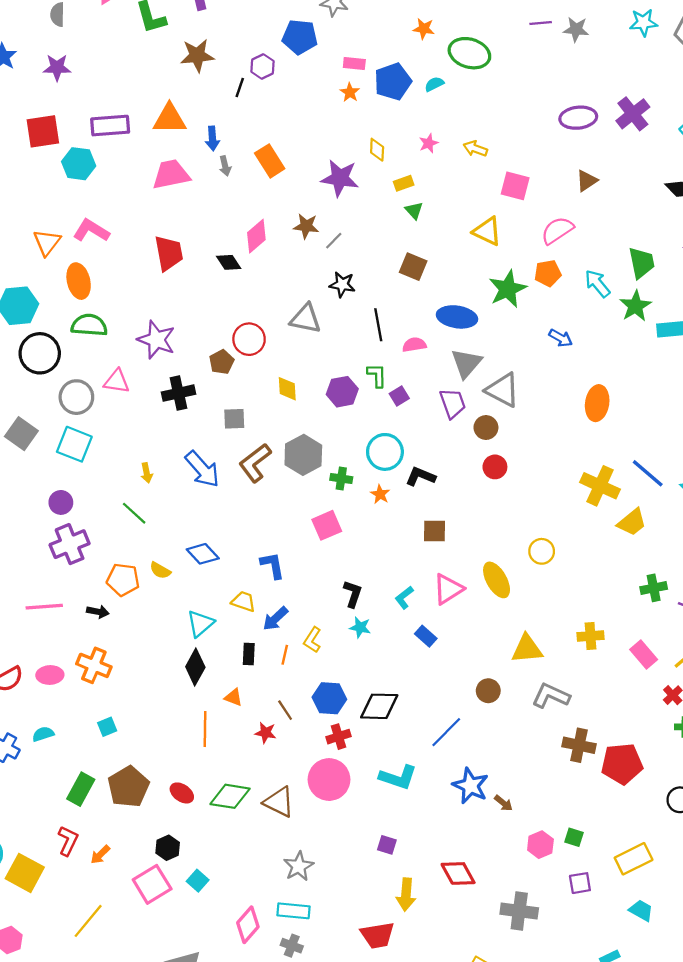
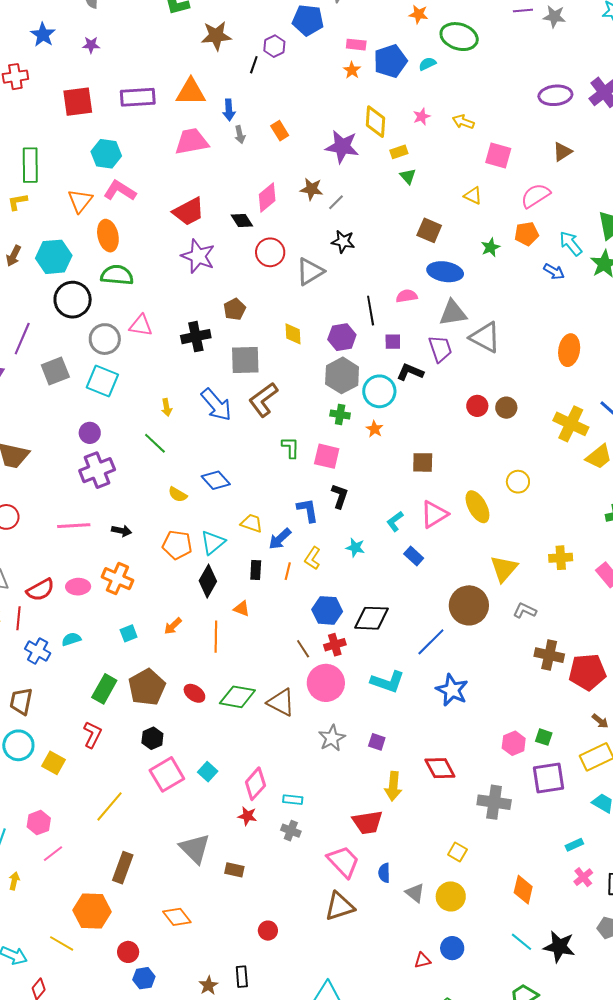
purple star: (57, 68) -> (91, 45), size x0.7
yellow diamond: (377, 150) -> (376, 122), size x1.5
orange rectangle: (270, 161) -> (280, 131), size x0.7
cyan hexagon: (79, 164) -> (106, 154), moved
yellow triangle: (487, 231) -> (473, 196), size x0.7
red trapezoid: (169, 253) -> (189, 212), turned 72
brown square: (413, 267) -> (429, 230), moved
green star: (508, 289) -> (491, 247), size x0.6
gray triangle: (306, 319) -> (310, 272), turned -44
black line: (378, 325) -> (371, 311), moved
blue arrow: (561, 338) -> (554, 272), moved
red circle: (249, 339) -> (270, 252), moved
purple star: (156, 340) -> (198, 256), moved
gray triangle: (466, 363) -> (453, 313), turned 40
green L-shape: (377, 375) -> (290, 447), moved
purple square: (399, 396) -> (393, 342), turned 30
gray square: (234, 419) -> (245, 360), size x1.5
brown circle: (486, 428) -> (506, 408), moved
gray square: (21, 434) -> (55, 371), turned 32
gray hexagon: (303, 455) -> (342, 375), moved
black L-shape: (420, 476) -> (410, 372), moved
pink square: (327, 525) -> (327, 456), turned 36
blue L-shape: (273, 565) -> (308, 510), moved
orange pentagon: (123, 580) -> (177, 545), moved
black L-shape: (353, 594) -> (340, 496), moved
yellow triangle: (527, 649) -> (504, 569), turned -44
brown circle: (488, 691) -> (469, 605), size x1.8
gray L-shape: (551, 696) -> (525, 611), size x0.7
brown line: (285, 710) -> (303, 649), moved
red star: (266, 733) -> (247, 816), moved
brown arrow: (503, 803) -> (600, 721), moved
black hexagon: (168, 848) -> (152, 738), moved
orange arrow: (100, 855) -> (173, 626), moved
gray star: (299, 866) -> (332, 738), moved
yellow square: (25, 873) -> (53, 763), size x0.7
purple square: (580, 883) -> (549, 778), size x1.6
cyan rectangle: (293, 911) -> (293, 800), size x0.7
pink diamond: (248, 925) -> (255, 784), moved

